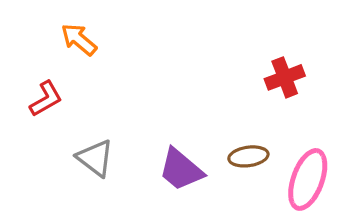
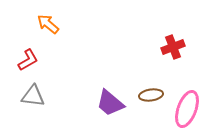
gray triangle: (95, 158) -> (33, 96), moved, turned -30

